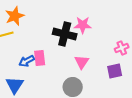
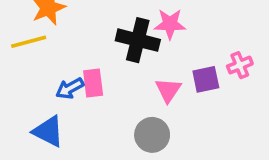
purple square: (115, 71) -> (206, 79), moved
blue triangle: (15, 85) -> (48, 131), turned -36

